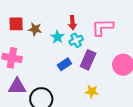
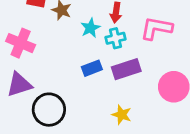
purple rectangle: (88, 60) -> (126, 69), turned 36
purple triangle: (17, 86) -> (19, 85), turned -30

